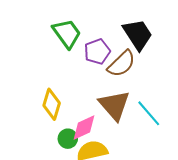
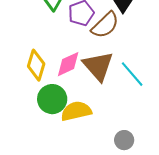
pink diamond: (84, 128) -> (68, 64), moved
green circle: (68, 139) -> (52, 99), size x1.5

